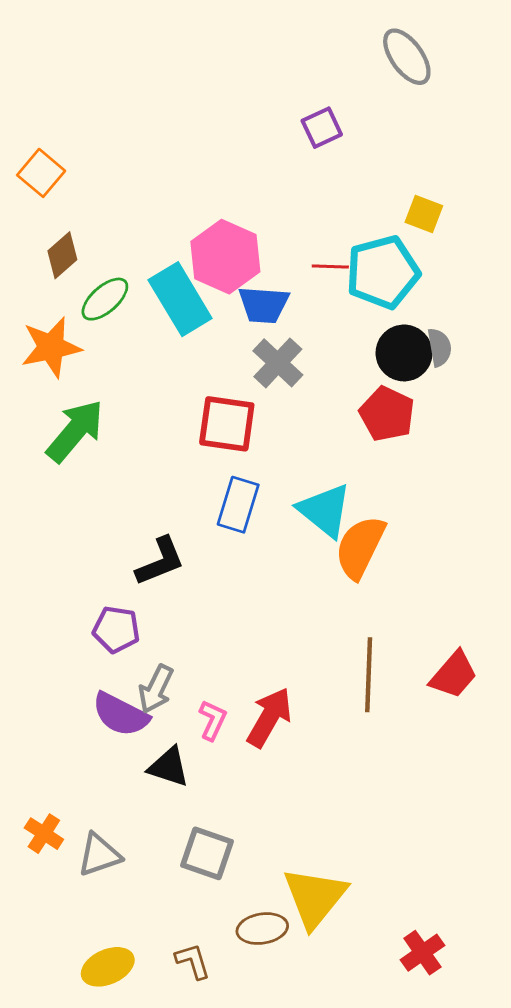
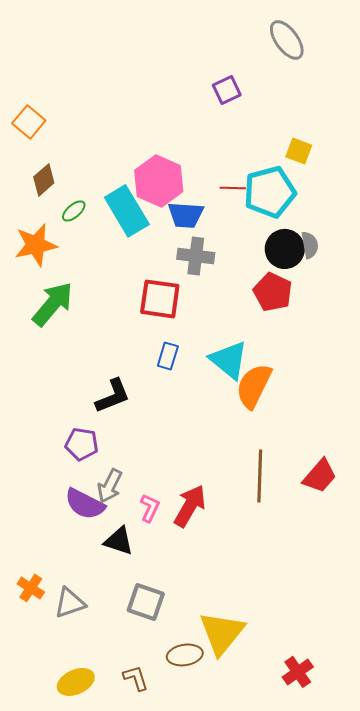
green ellipse: (105, 299) -> (74, 211), size x0.7
gray cross: (278, 363) -> (196, 256), turned -36
blue rectangle: (238, 505) -> (168, 356), size x0.7

